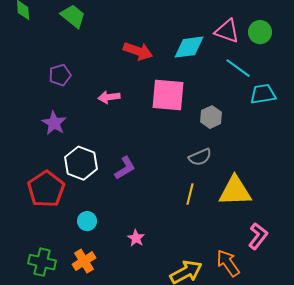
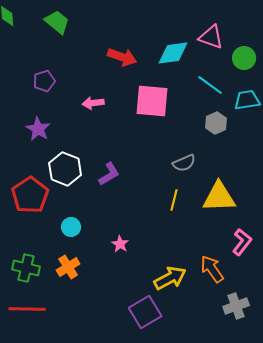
green circle: (260, 32) -> (244, 58), moved
cyan line: (238, 68) -> (210, 85), moved
gray hexagon: (211, 117) -> (216, 123), moved

